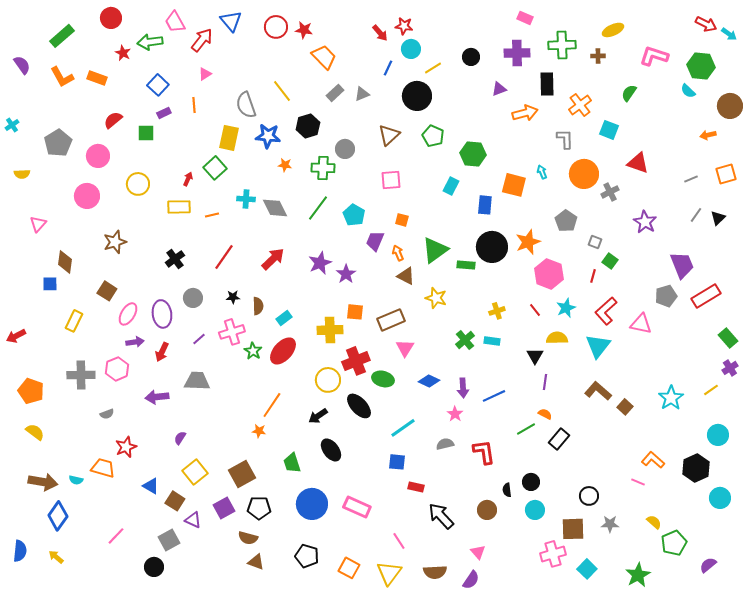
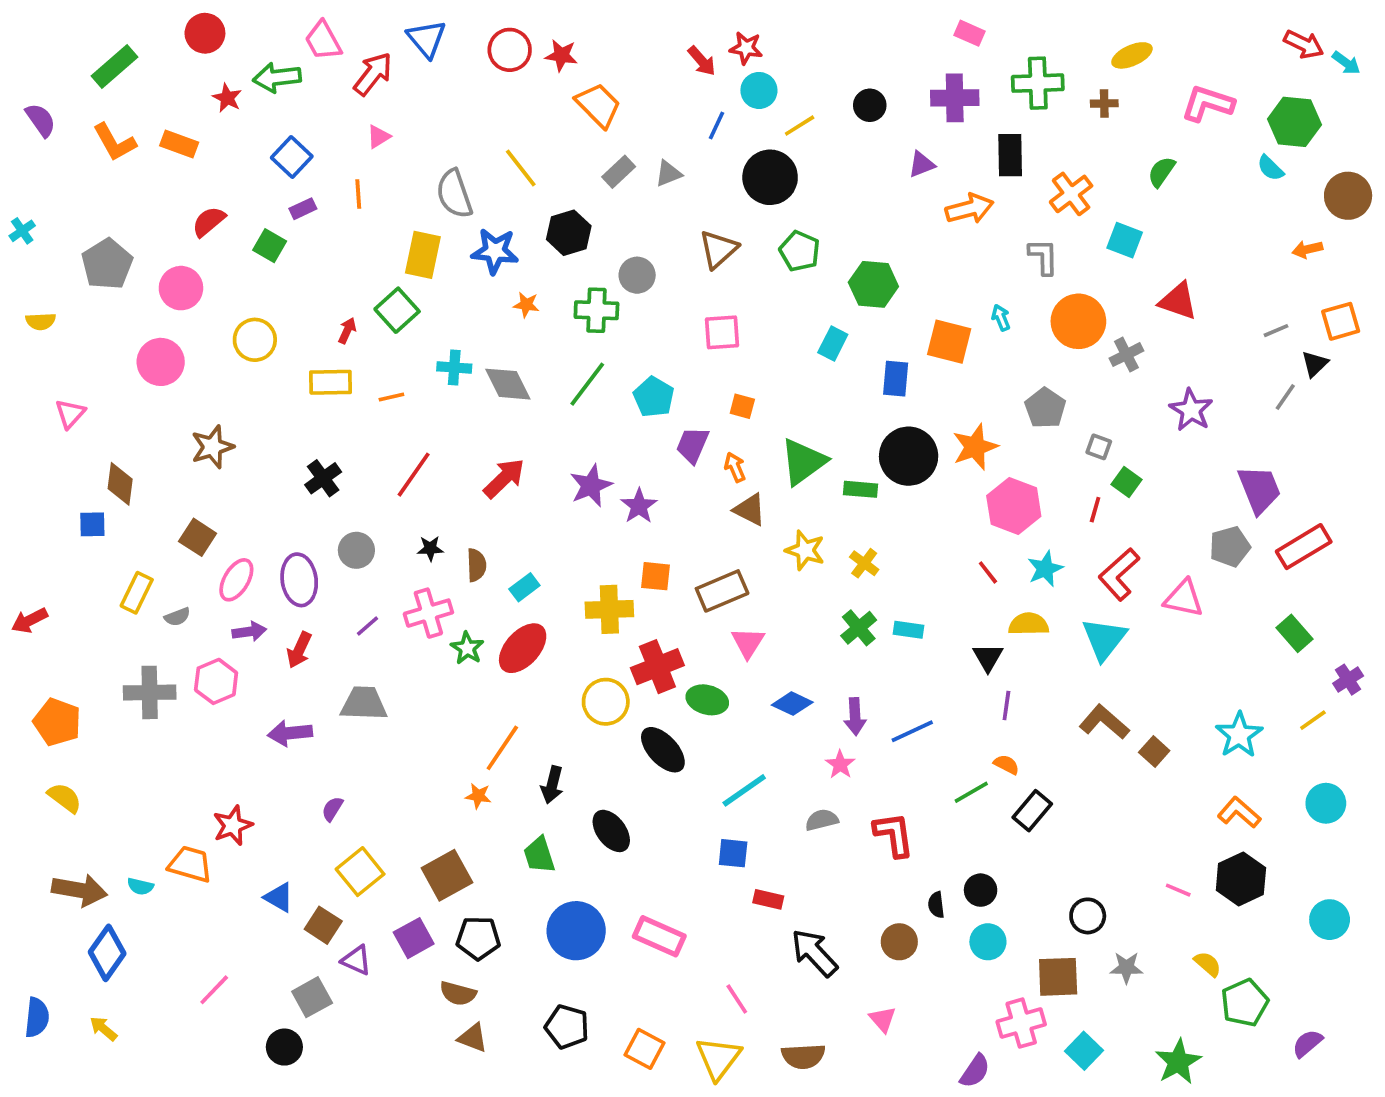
green square: (146, 133) -> (270, 246), turned 30
black triangle: (718, 218) -> (1315, 364), moved
yellow cross: (497, 311) -> (864, 563), moved, turned -35
green rectangle: (728, 338) -> (1294, 633), moved
gray semicircle: (107, 414) -> (177, 617), moved
black arrow: (318, 416) -> (552, 785), moved, turned -42
orange L-shape: (653, 460) -> (1239, 813), moved
black hexagon: (696, 468) -> (1241, 879), moved
purple semicircle: (471, 580) -> (975, 1071), moved

